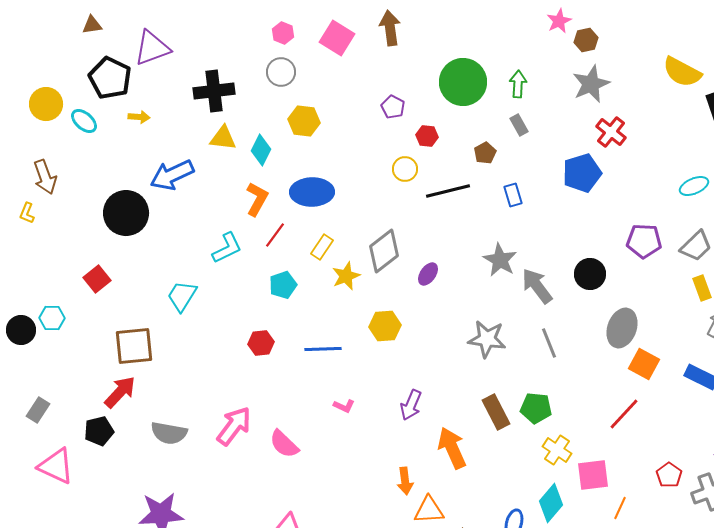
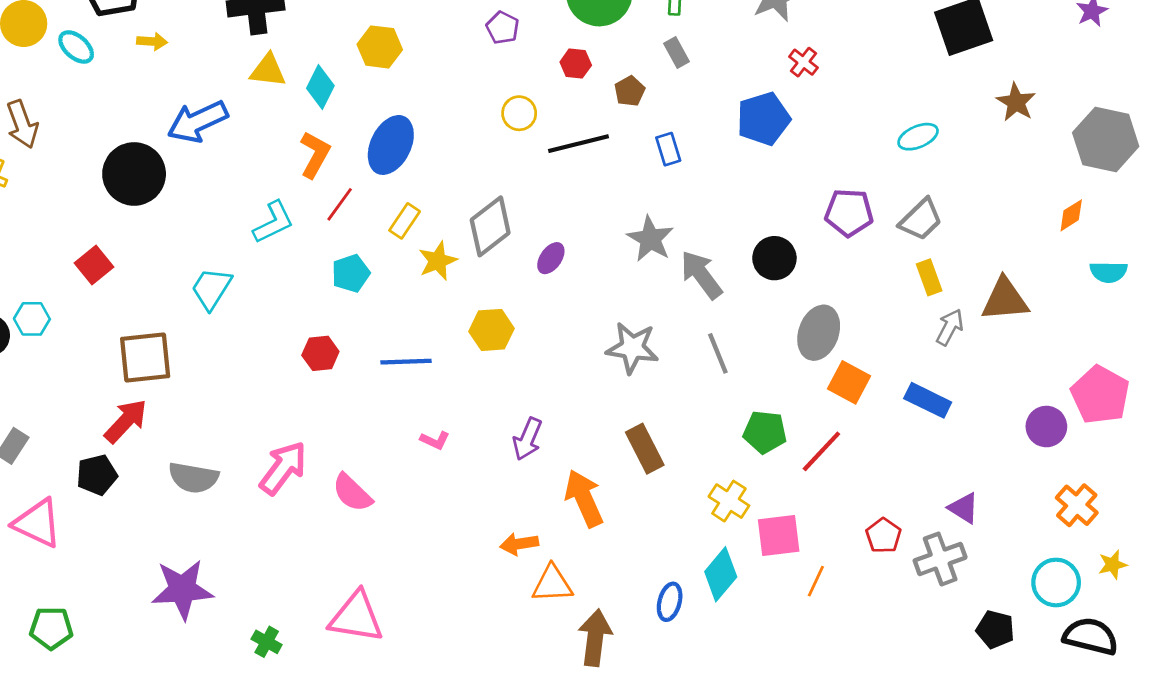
red cross: (611, 132) -> (803, 62), size x0.7
red hexagon: (427, 136) -> (576, 64), moved
blue ellipse: (312, 192) -> (391, 145), turned -63
green pentagon: (536, 408) -> (765, 432), moved
orange arrow: (405, 481) -> (519, 544), turned 88

